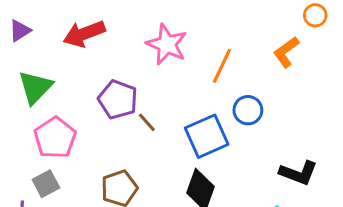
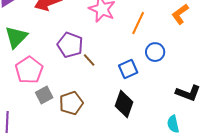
blue square: (207, 136) -> (128, 69), size x0.7
gray square: (46, 184) -> (44, 95), moved

